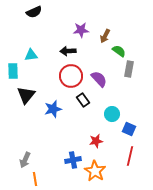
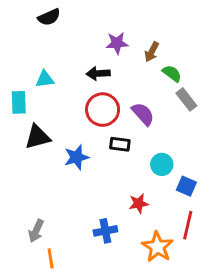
gray rectangle: (129, 69) -> (186, 99), turned -49
black triangle: (26, 95) -> (38, 137), turned 36
black rectangle: (83, 100) -> (120, 144), turned -48
orange star: (95, 171) -> (157, 247), moved

